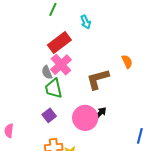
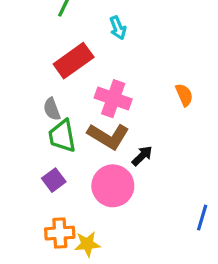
pink cross: (61, 65) -> (113, 99), moved, turned -30
brown L-shape: (98, 79) -> (108, 136), moved, turned -135
black arrow: (100, 113) -> (142, 156), moved

